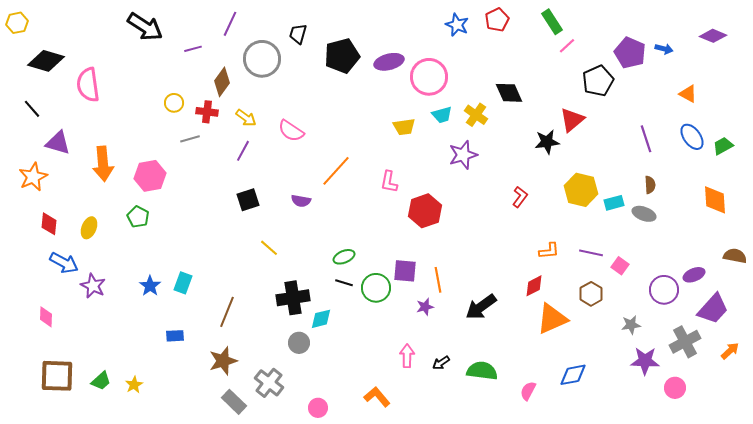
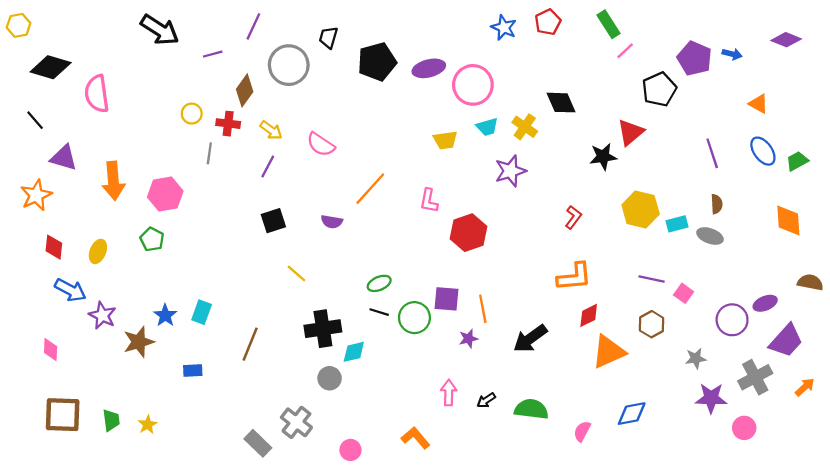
gray line: (190, 139) -> (209, 153), turned -66
orange L-shape: (549, 251) -> (574, 277), moved, size x1.6
brown star: (223, 361) -> (139, 342), moved
green trapezoid: (101, 381) -> (111, 420), turned -55

